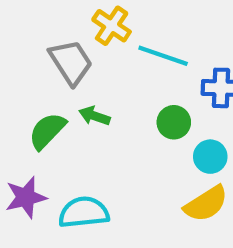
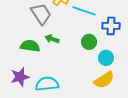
green semicircle: (47, 131) -> (30, 46), turned 54

